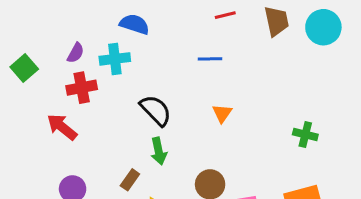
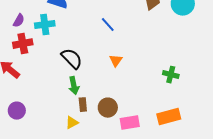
blue line: (210, 59) -> (108, 25), turned 49
brown rectangle: (130, 180) -> (83, 105), moved, turned -40

